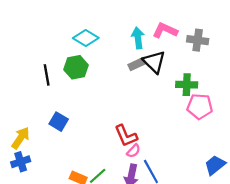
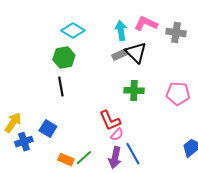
black line: (47, 75) -> (61, 87), moved
green cross: (187, 85) -> (134, 91), moved
blue square: (59, 122) -> (48, 129), moved
blue cross: (21, 162) -> (24, 142), moved

